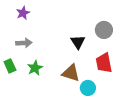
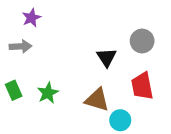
gray arrow: (24, 43) -> (20, 46), moved

